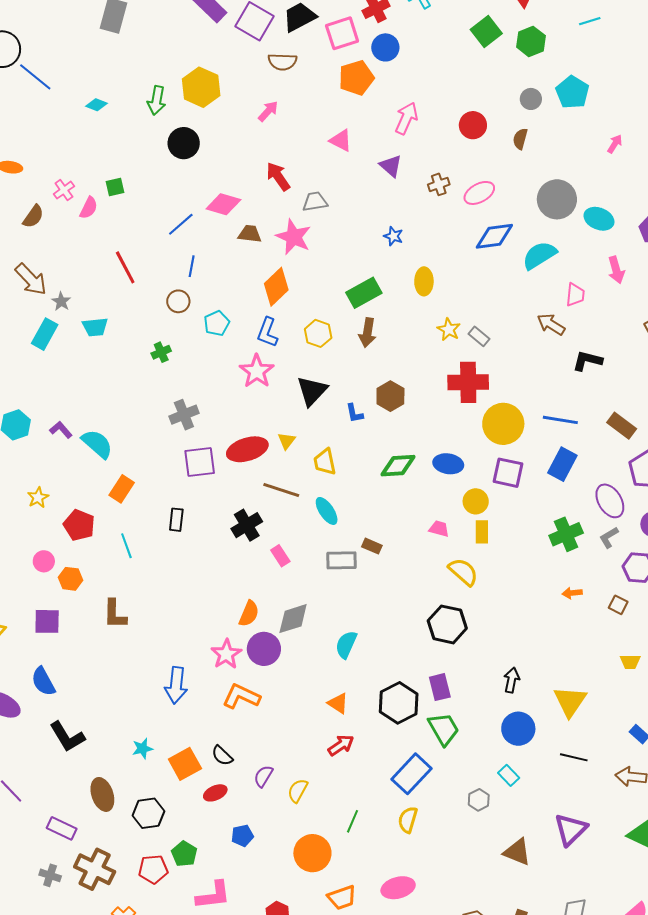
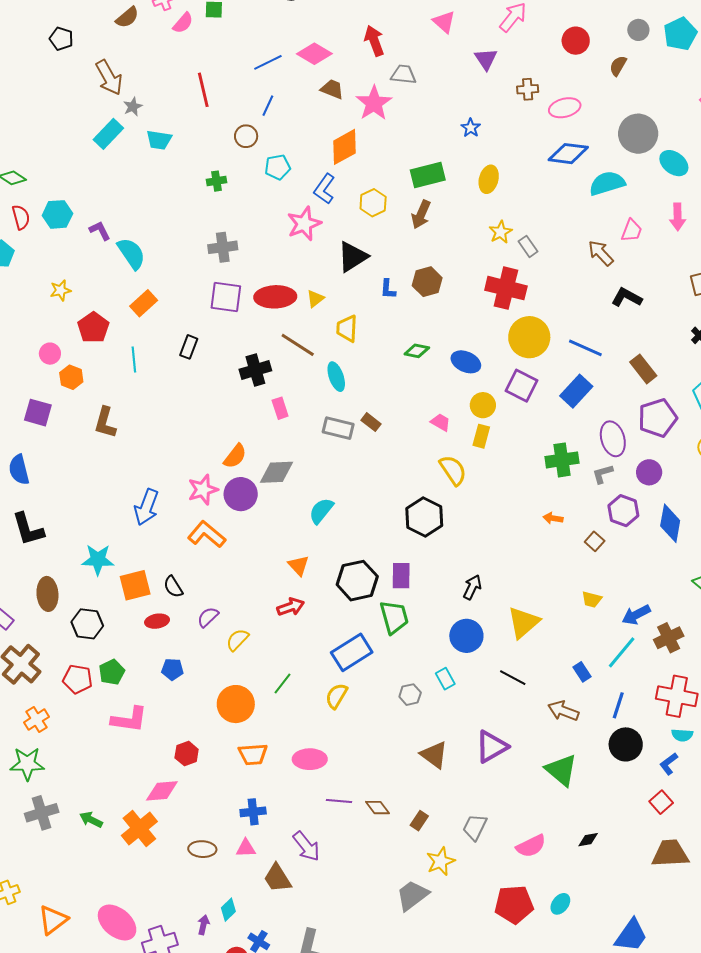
green diamond: (398, 466) -> (417, 351), size x0.7
cyan star: (142, 749) -> (98, 560), size x1.5

